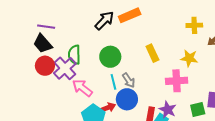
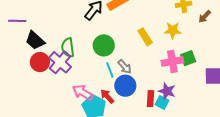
purple line: (46, 27) -> (17, 21), moved
yellow star: (189, 58) -> (173, 30), moved
pink arrow: (82, 88) -> (83, 92), moved
red arrow: (108, 108) -> (107, 96), turned -105
green square: (198, 110) -> (188, 58), moved

